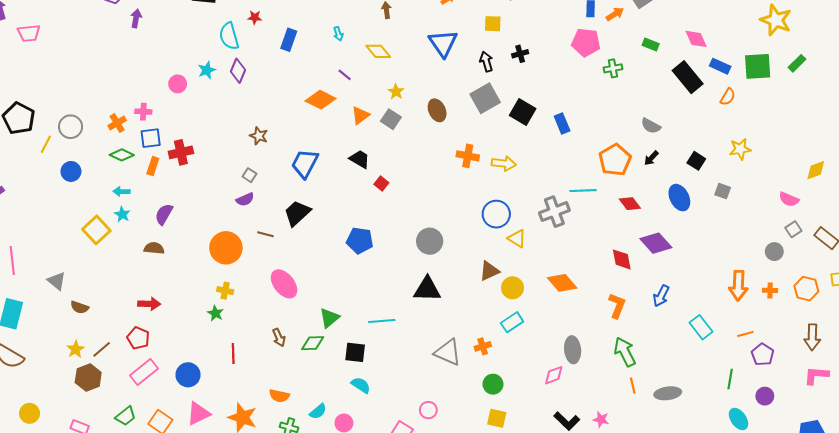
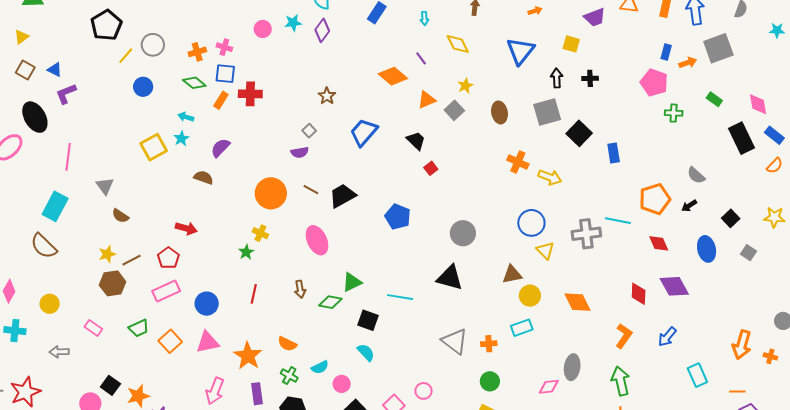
black trapezoid: (297, 213) -> (342, 196), moved

